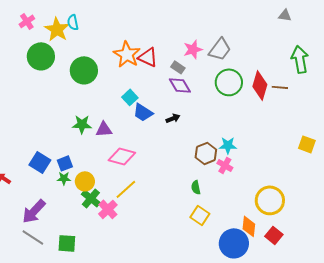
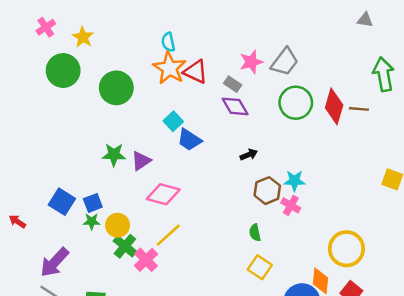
cyan semicircle: (73, 22) -> (168, 42), moved
yellow star: (57, 29) -> (83, 37), size x0.7
black arrow: (173, 118) -> (249, 155), moved
purple triangle: (104, 129) -> (141, 161), turned -30

